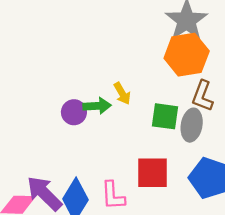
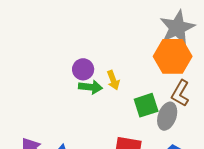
purple circle: (74, 112) -> (83, 69), moved
green square: (165, 116) -> (146, 105), turned -35

